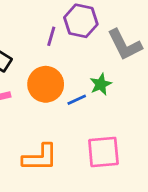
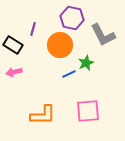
purple line: (51, 36) -> (33, 29), moved
orange circle: (46, 84) -> (60, 45), moved

